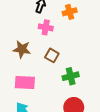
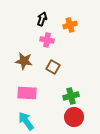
green cross: (71, 76) -> (71, 96), moved

